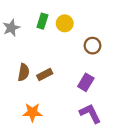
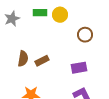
green rectangle: (42, 21) -> (40, 13), turned 72
purple rectangle: (86, 82) -> (79, 68), turned 49

